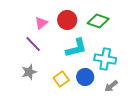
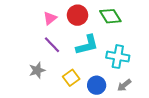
green diamond: (98, 21) -> (110, 16), turned 40
purple line: (33, 44) -> (52, 45), moved
blue circle: (85, 77) -> (97, 85), moved

